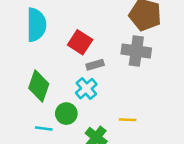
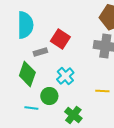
gray rectangle: (95, 65) -> (40, 52), moved
yellow line: (128, 120) -> (102, 91), moved

